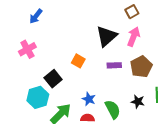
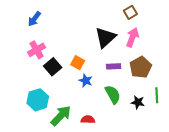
pink cross: (27, 49) -> (37, 50), moved
black square: (53, 79) -> (53, 67), moved
blue star: (89, 99) -> (86, 81), moved
green semicircle: (113, 109) -> (113, 94), moved

